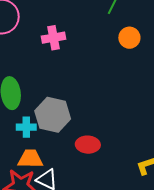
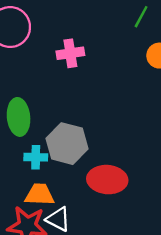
red ellipse: (88, 145) -> (107, 180), size x1.4

